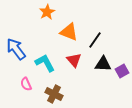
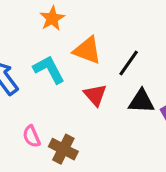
cyan L-shape: (45, 63) -> (49, 69), moved
pink semicircle: (26, 84) -> (31, 136), moved

